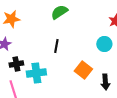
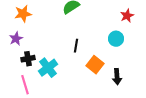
black line: (56, 46) -> (76, 46), moved
cyan cross: (36, 73) -> (48, 68), turned -30

